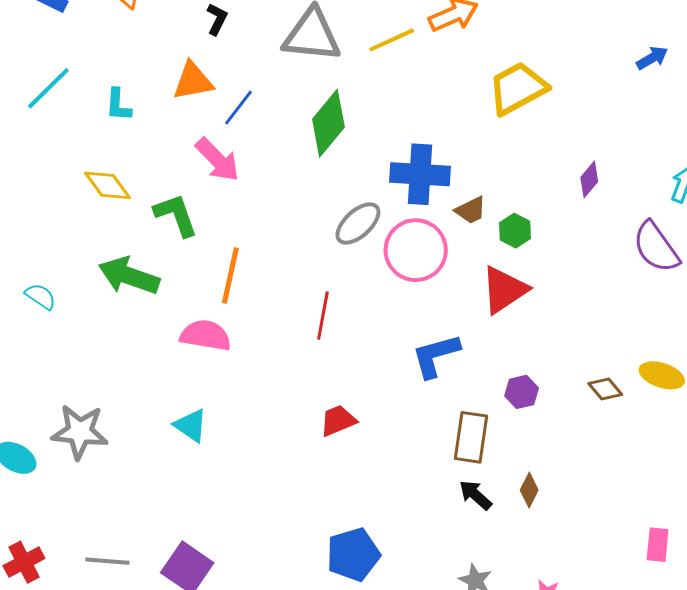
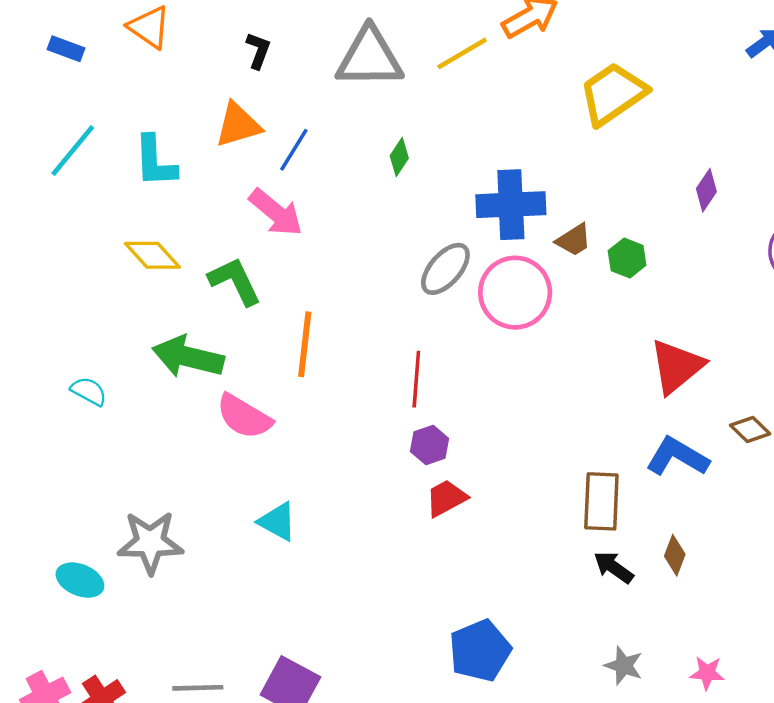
cyan L-shape: (118, 105) -> (155, 161), size x1.4
green diamond: (328, 123) -> (399, 157), size x0.5
red triangle: (504, 290) -> (677, 366), moved
pink semicircle: (206, 335) -> (244, 417), moved, turned -153
blue L-shape: (436, 356) -> (677, 457), moved, turned 52
purple hexagon: (522, 392) -> (430, 445), moved

